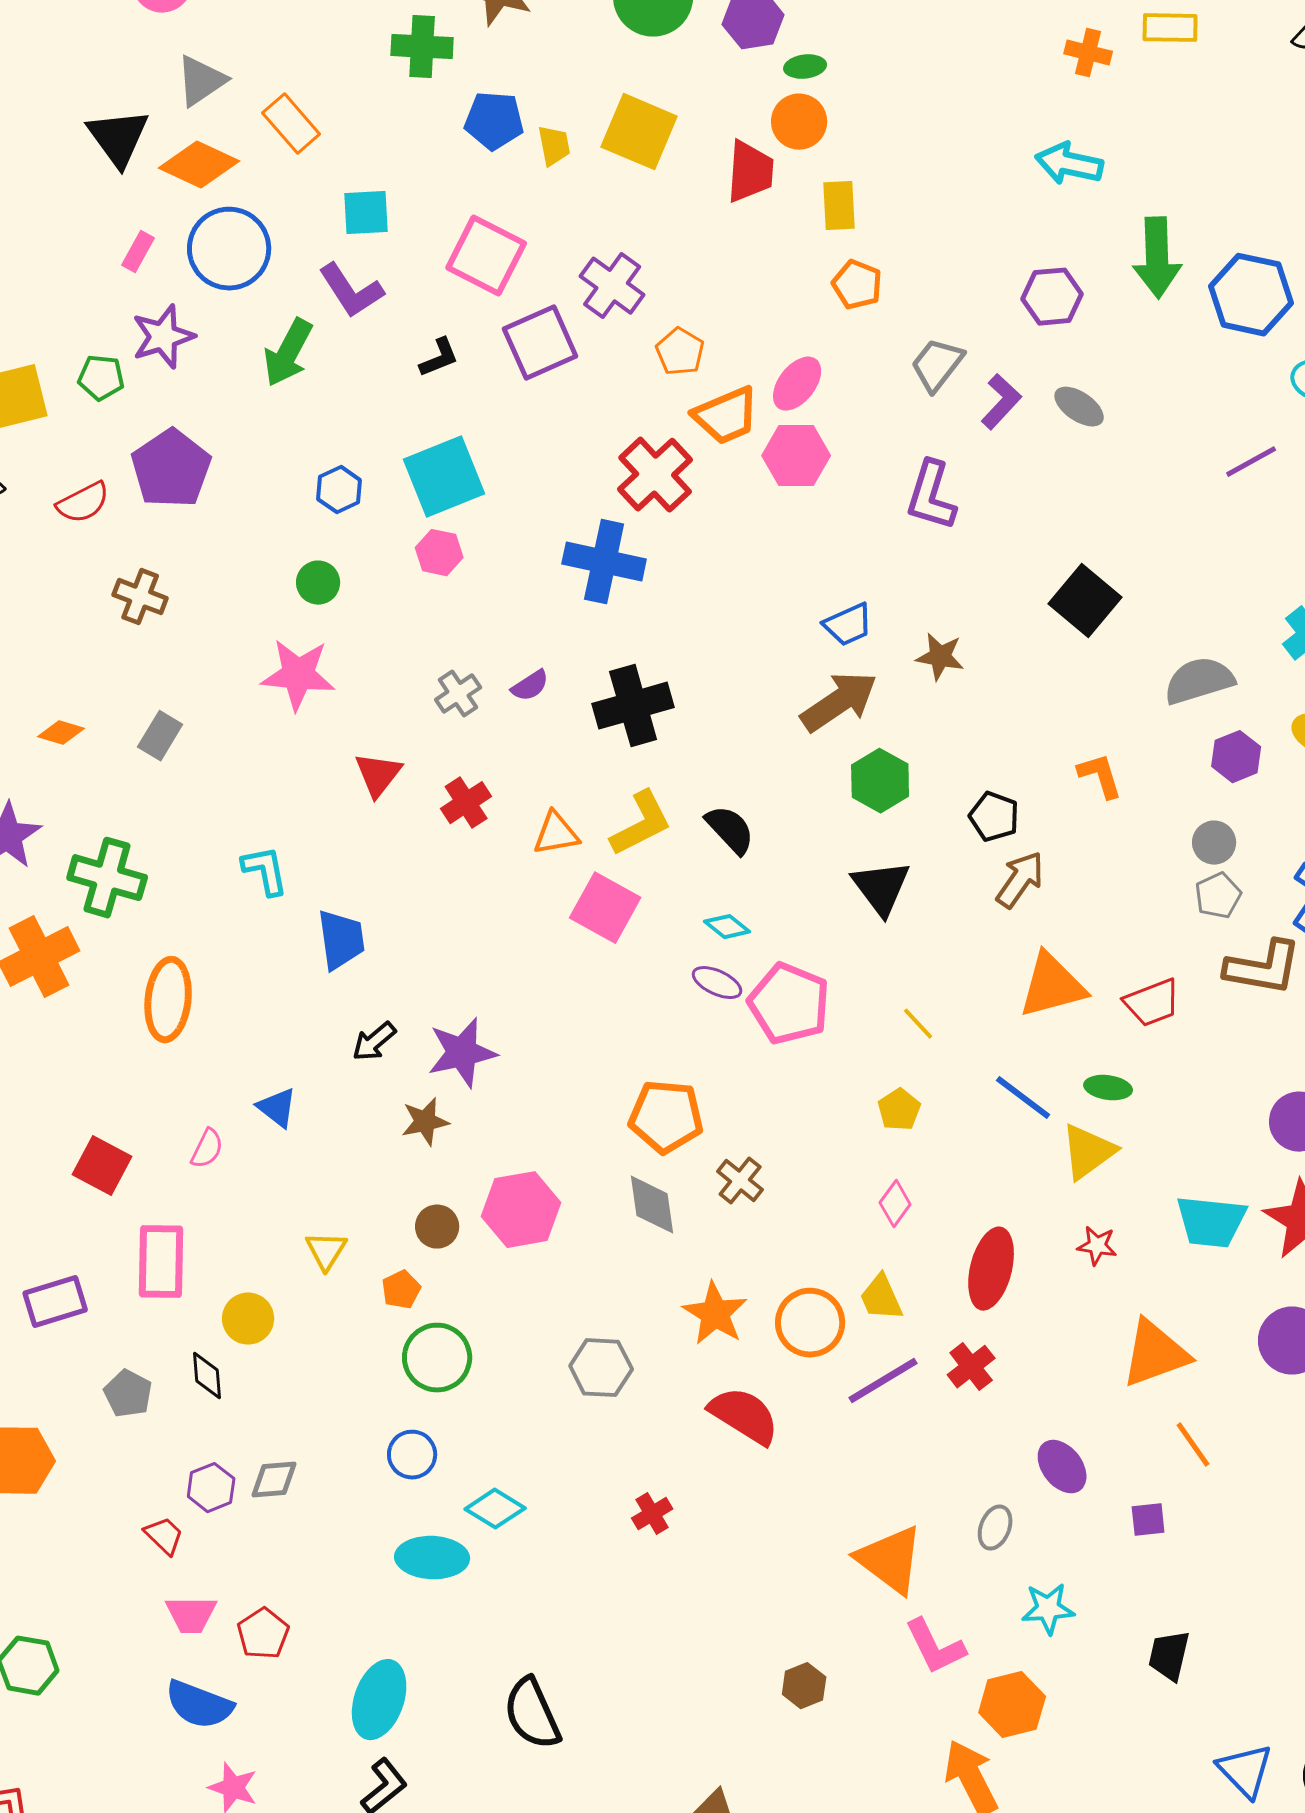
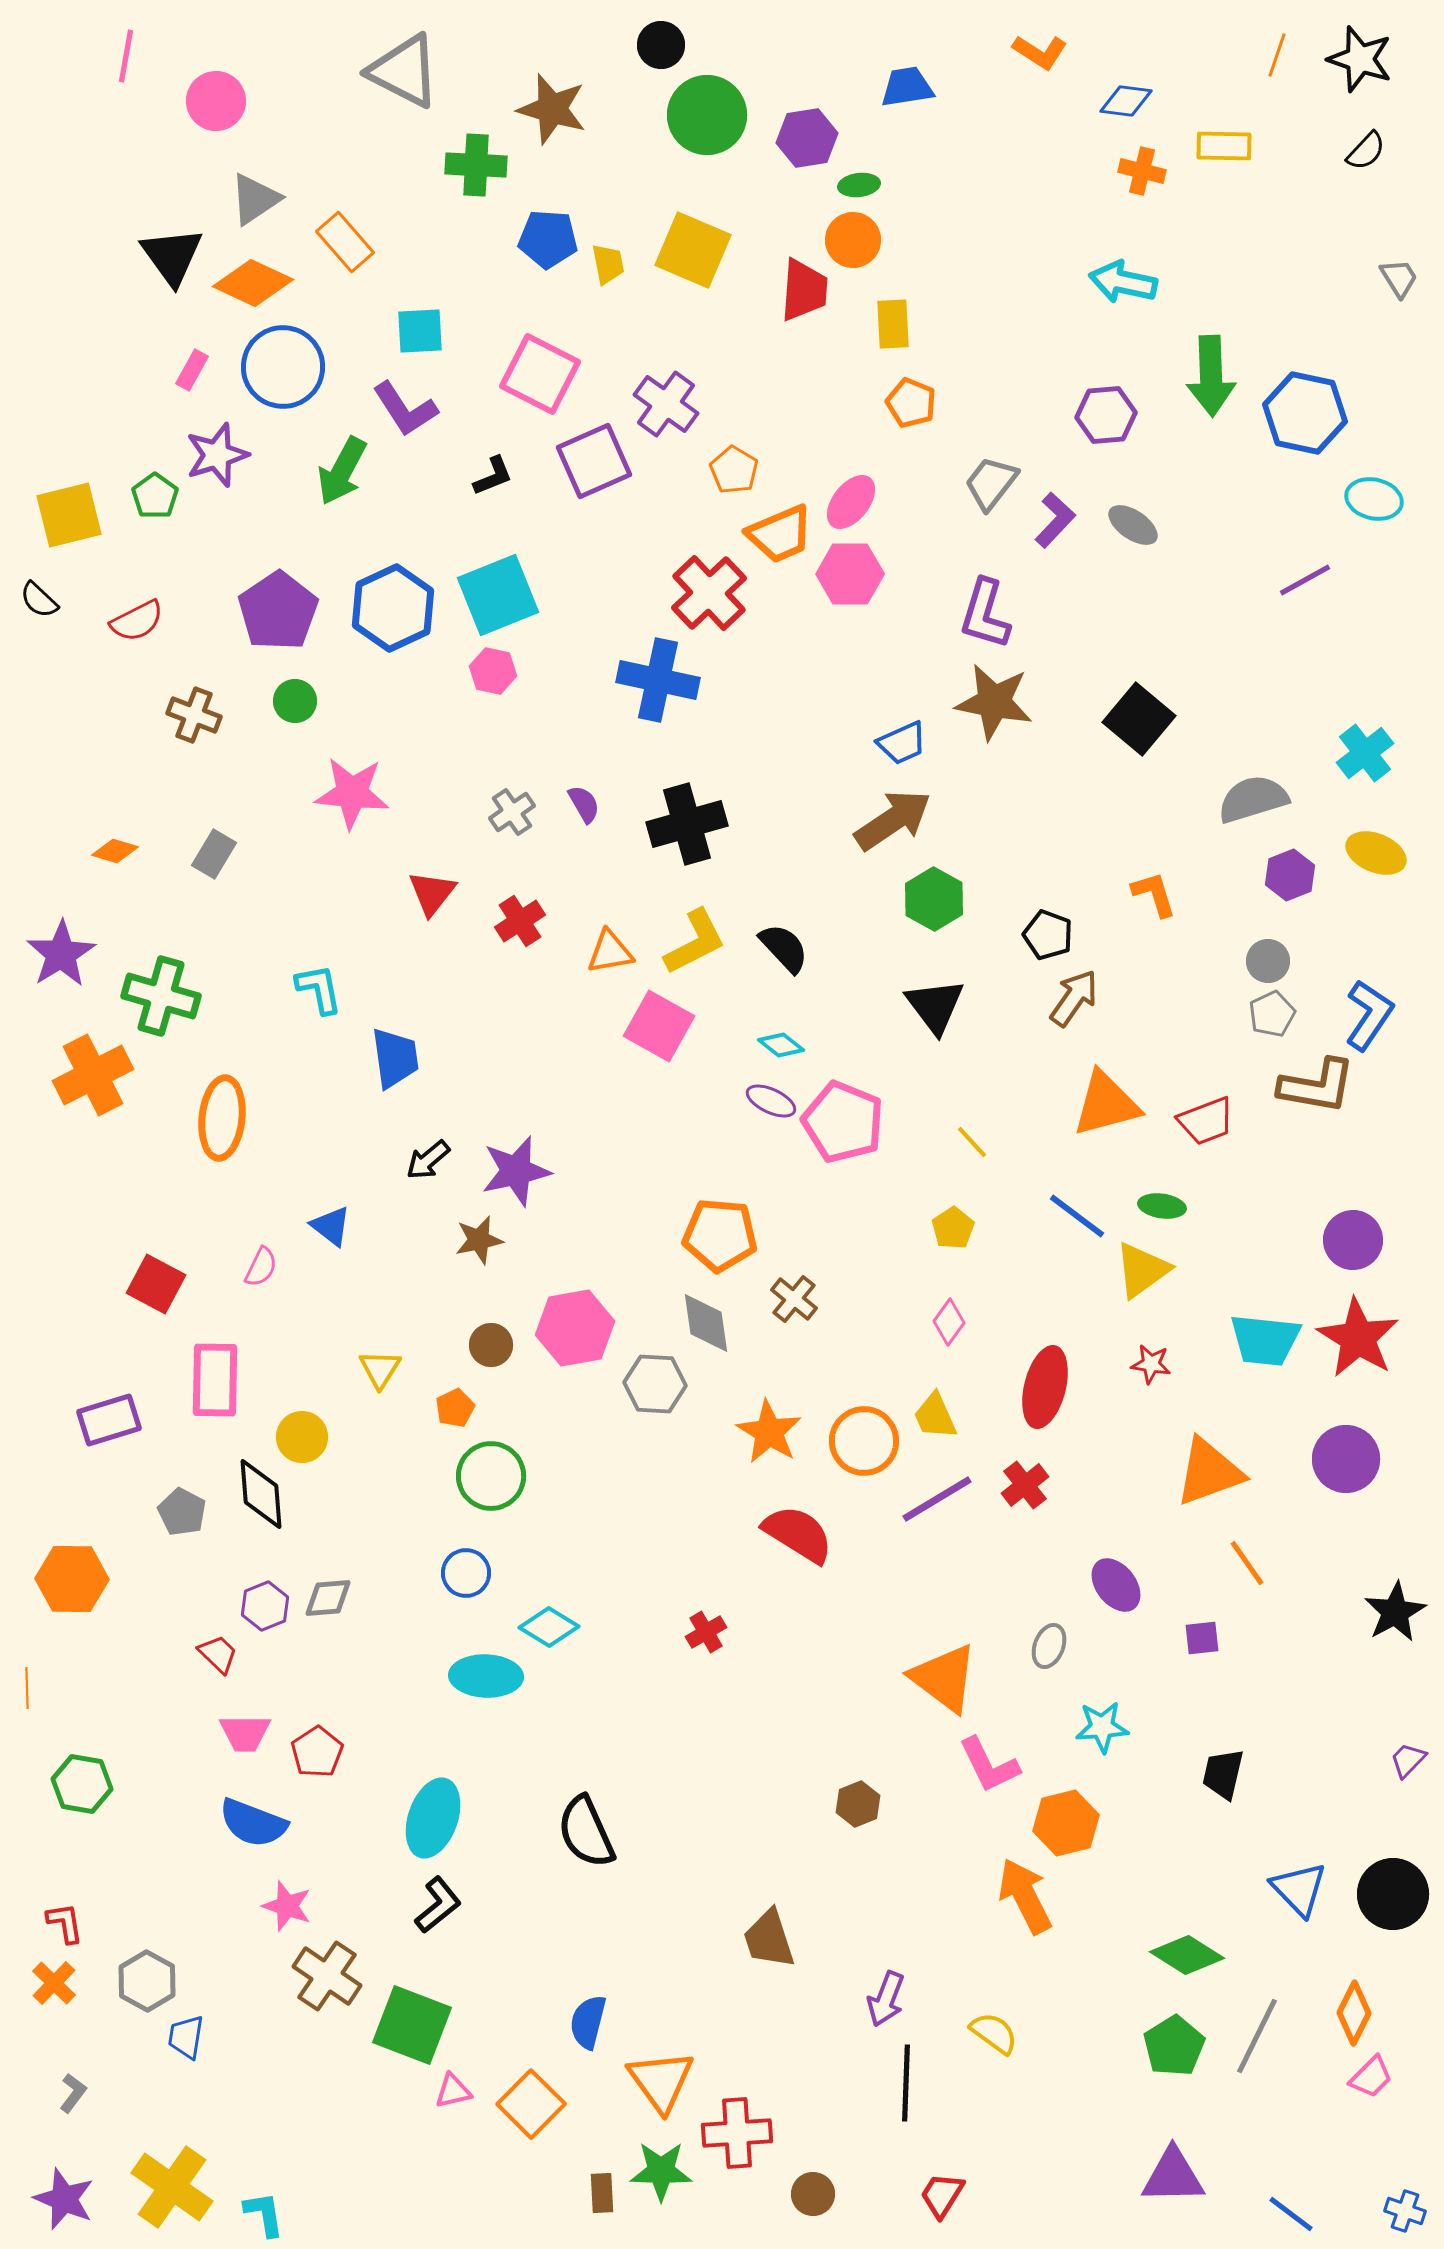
green pentagon: (101, 378) -> (155, 496), turned 30
purple pentagon: (171, 469) -> (278, 611), moved
blue hexagon: (339, 490) -> (393, 608), size x1.8
green circle: (318, 583) -> (295, 701), moved
brown star: (940, 657) -> (994, 702), moved, size x1.6
purple semicircle: (530, 686) -> (584, 804), turned -87
gray hexagon: (601, 1368) -> (655, 1384), moved
black diamond: (207, 1376) -> (261, 1494), size x1.5

